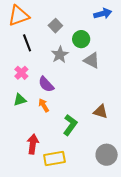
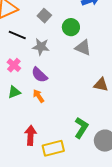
black line: (27, 43) -> (17, 35), turned -42
gray star: (60, 55) -> (41, 47), moved, turned -30
brown triangle: (100, 112) -> (101, 85), moved
green L-shape: (70, 125) -> (81, 128), moved

